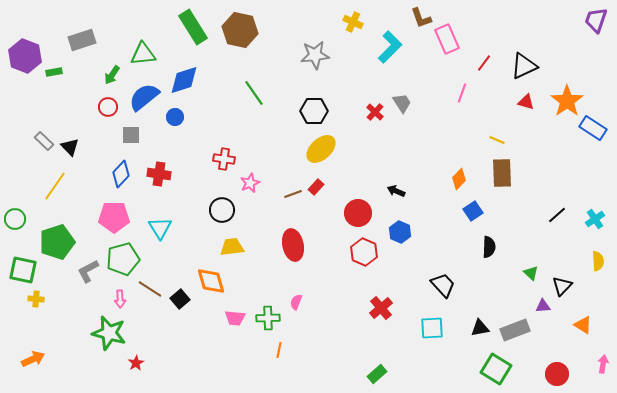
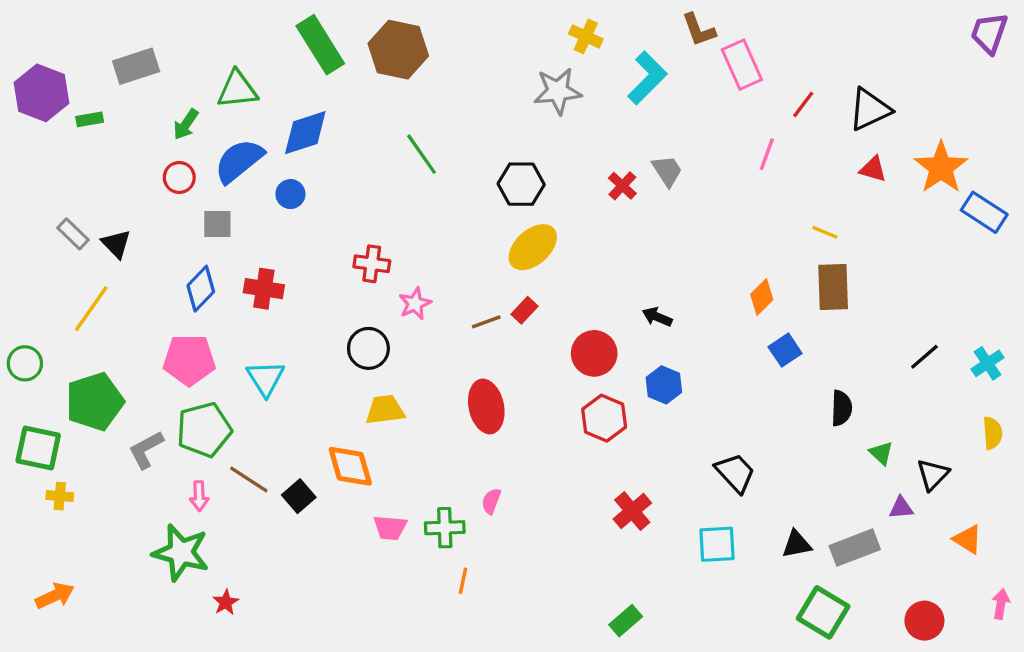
gray star: (315, 55) -> (558, 91), moved
black semicircle: (489, 247) -> (841, 408), moved

